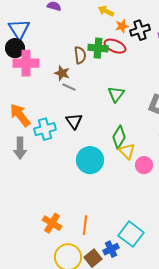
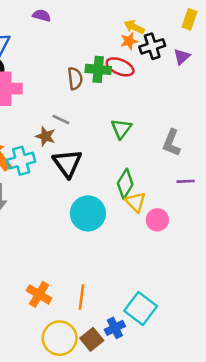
yellow arrow: (106, 11) -> (134, 27), moved
brown star: (62, 73) -> (45, 136), moved
black triangle: (74, 121) -> (67, 163), size x1.4
cyan cross: (45, 129) -> (21, 161), moved

